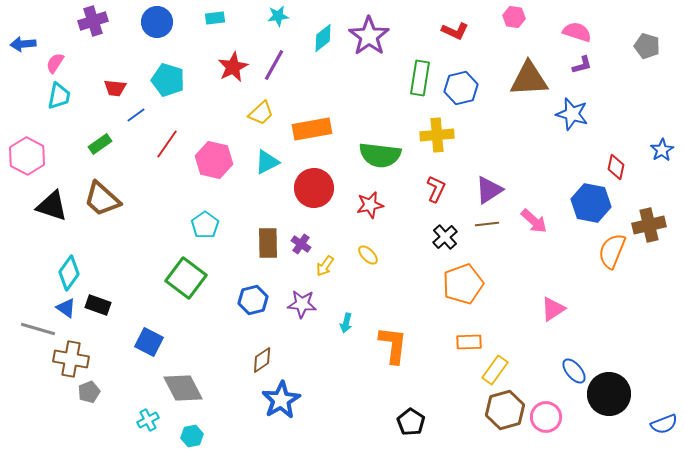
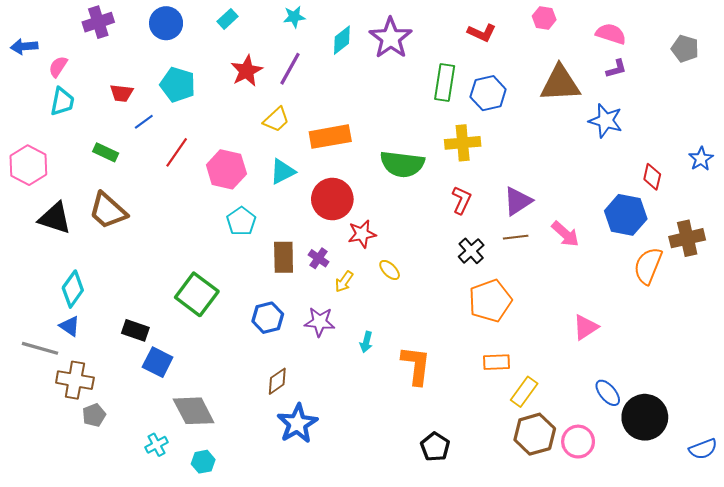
cyan rectangle: (215, 18) -> (227, 19), turned -36
green rectangle: (100, 144) -> (106, 152), turned 60
red star: (370, 205) -> (362, 234), moved
cyan pentagon: (205, 225) -> (241, 221), moved
black rectangle: (98, 305) -> (135, 330), moved

